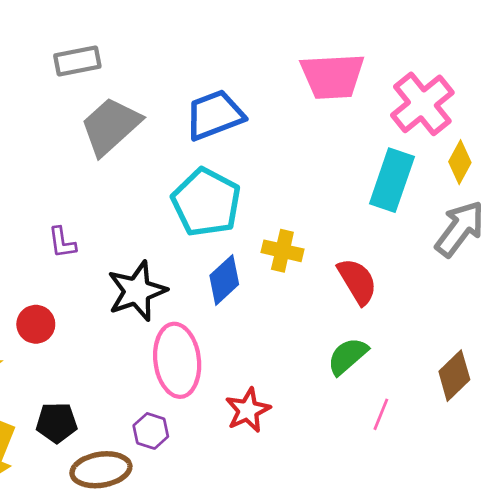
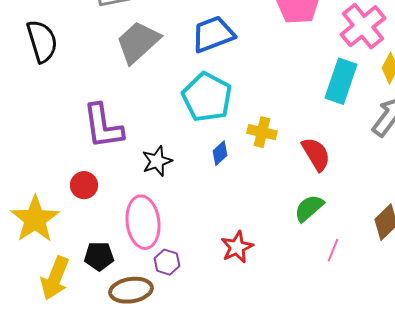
purple L-shape: (62, 242) -> (103, 126), size x2.0
blue diamond: (224, 280) -> (220, 153), size x0.7
black star: (137, 291) -> (157, 161), size x0.7
pink ellipse: (177, 360) -> (143, 222), moved

